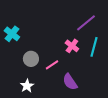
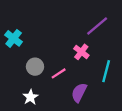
cyan line: (94, 47) -> (106, 71), moved
purple semicircle: (70, 82) -> (79, 93), turned 60

